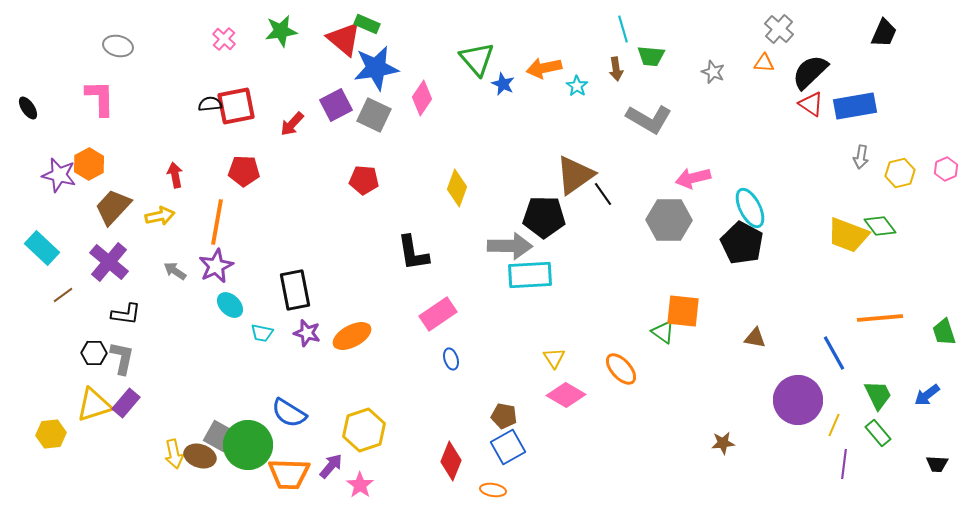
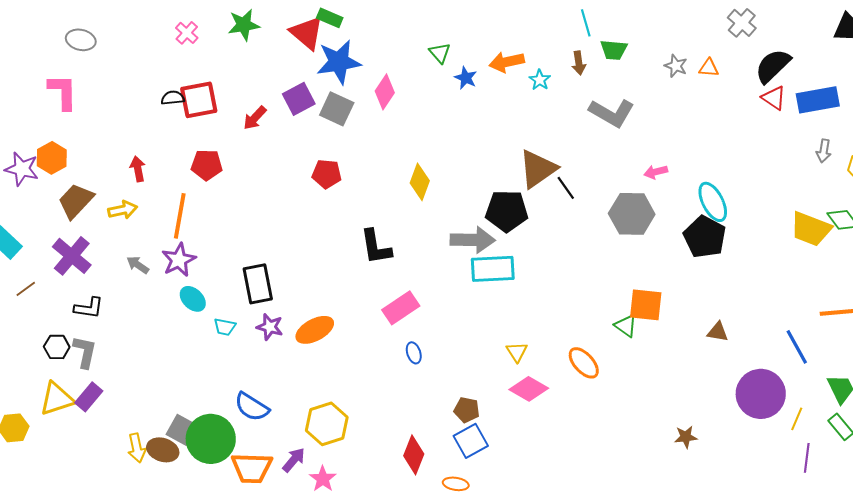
green triangle: (477, 59) -> (440, 53), size x0.6
orange triangle: (764, 63) -> (709, 68), moved
pink arrow: (693, 178) -> (656, 172), size x0.7

